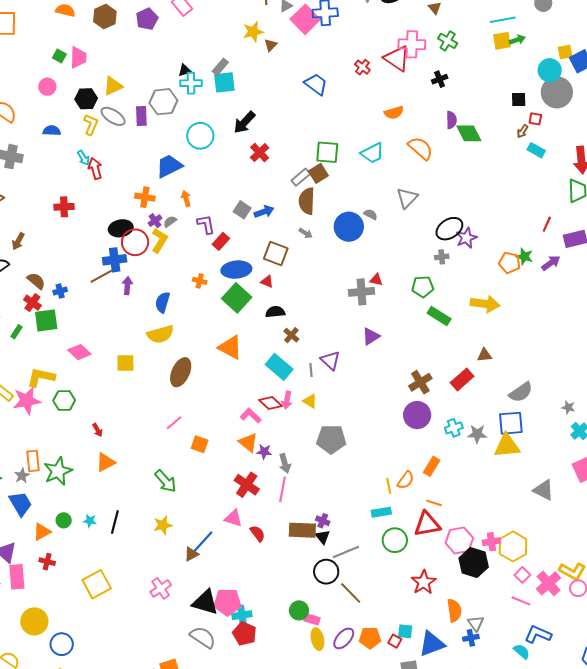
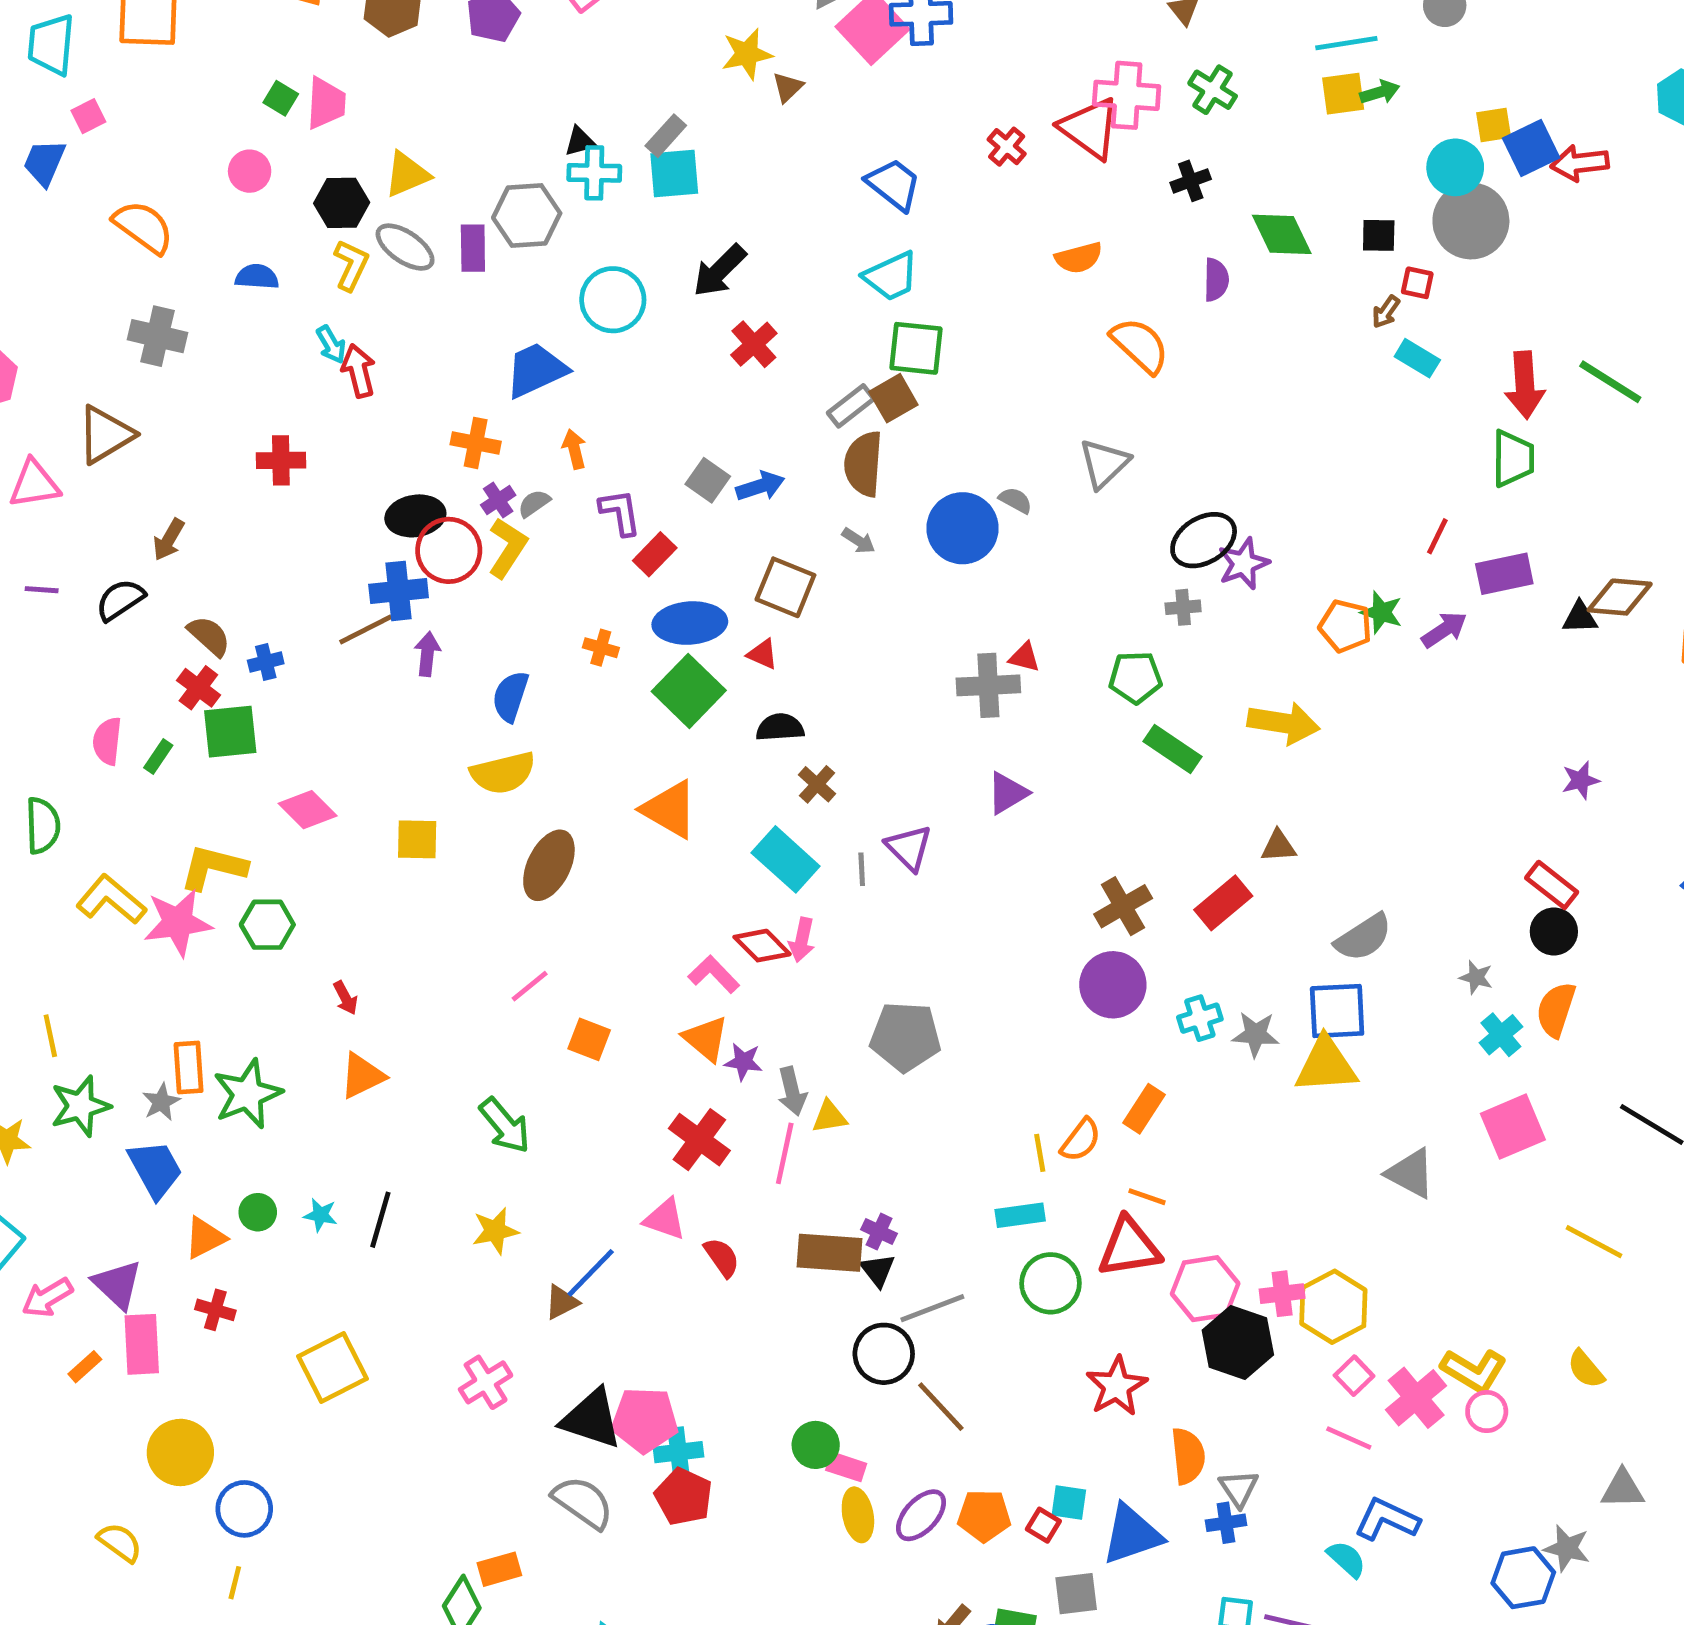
green diamond: (469, 133) -> (1282, 234), moved
cyan trapezoid: (372, 153) -> (891, 276), moved
yellow triangle: (310, 401) -> (829, 1117), moved, turned -42

